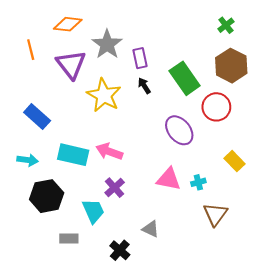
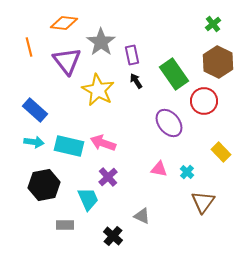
cyan arrow: (28, 160) -> (34, 142), moved
pink triangle: (169, 179) -> (159, 169), size x0.7
cyan cross: (198, 182) -> (187, 172), turned -32

